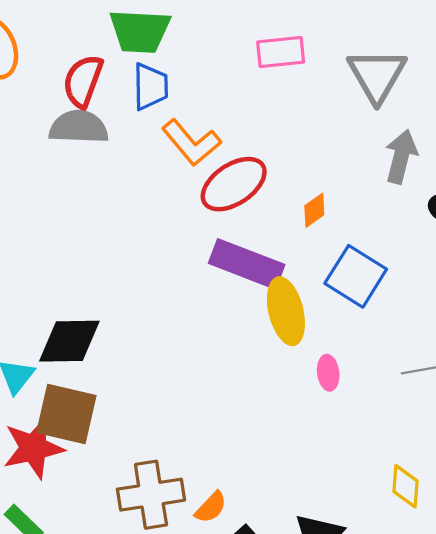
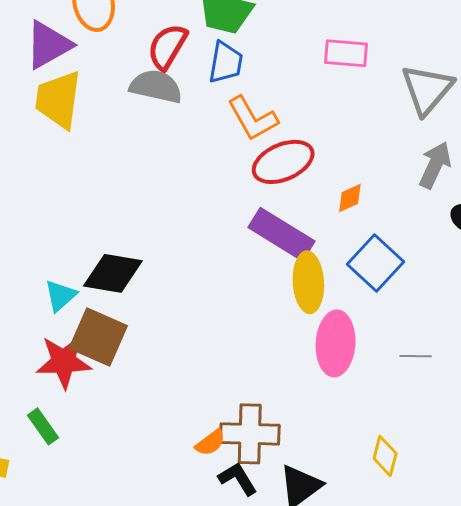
pink ellipse: (328, 373) -> (336, 343), size x2.0
brown cross: (151, 495) -> (250, 434), moved

